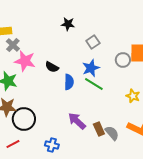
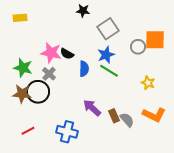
gray square: (93, 42) -> (108, 29), size x1.5
gray cross: (13, 45) -> (49, 74), moved
pink star: (25, 61) -> (51, 53), moved
black circle: (24, 119) -> (38, 92), moved
blue cross: (52, 145) -> (67, 132), size x1.5

